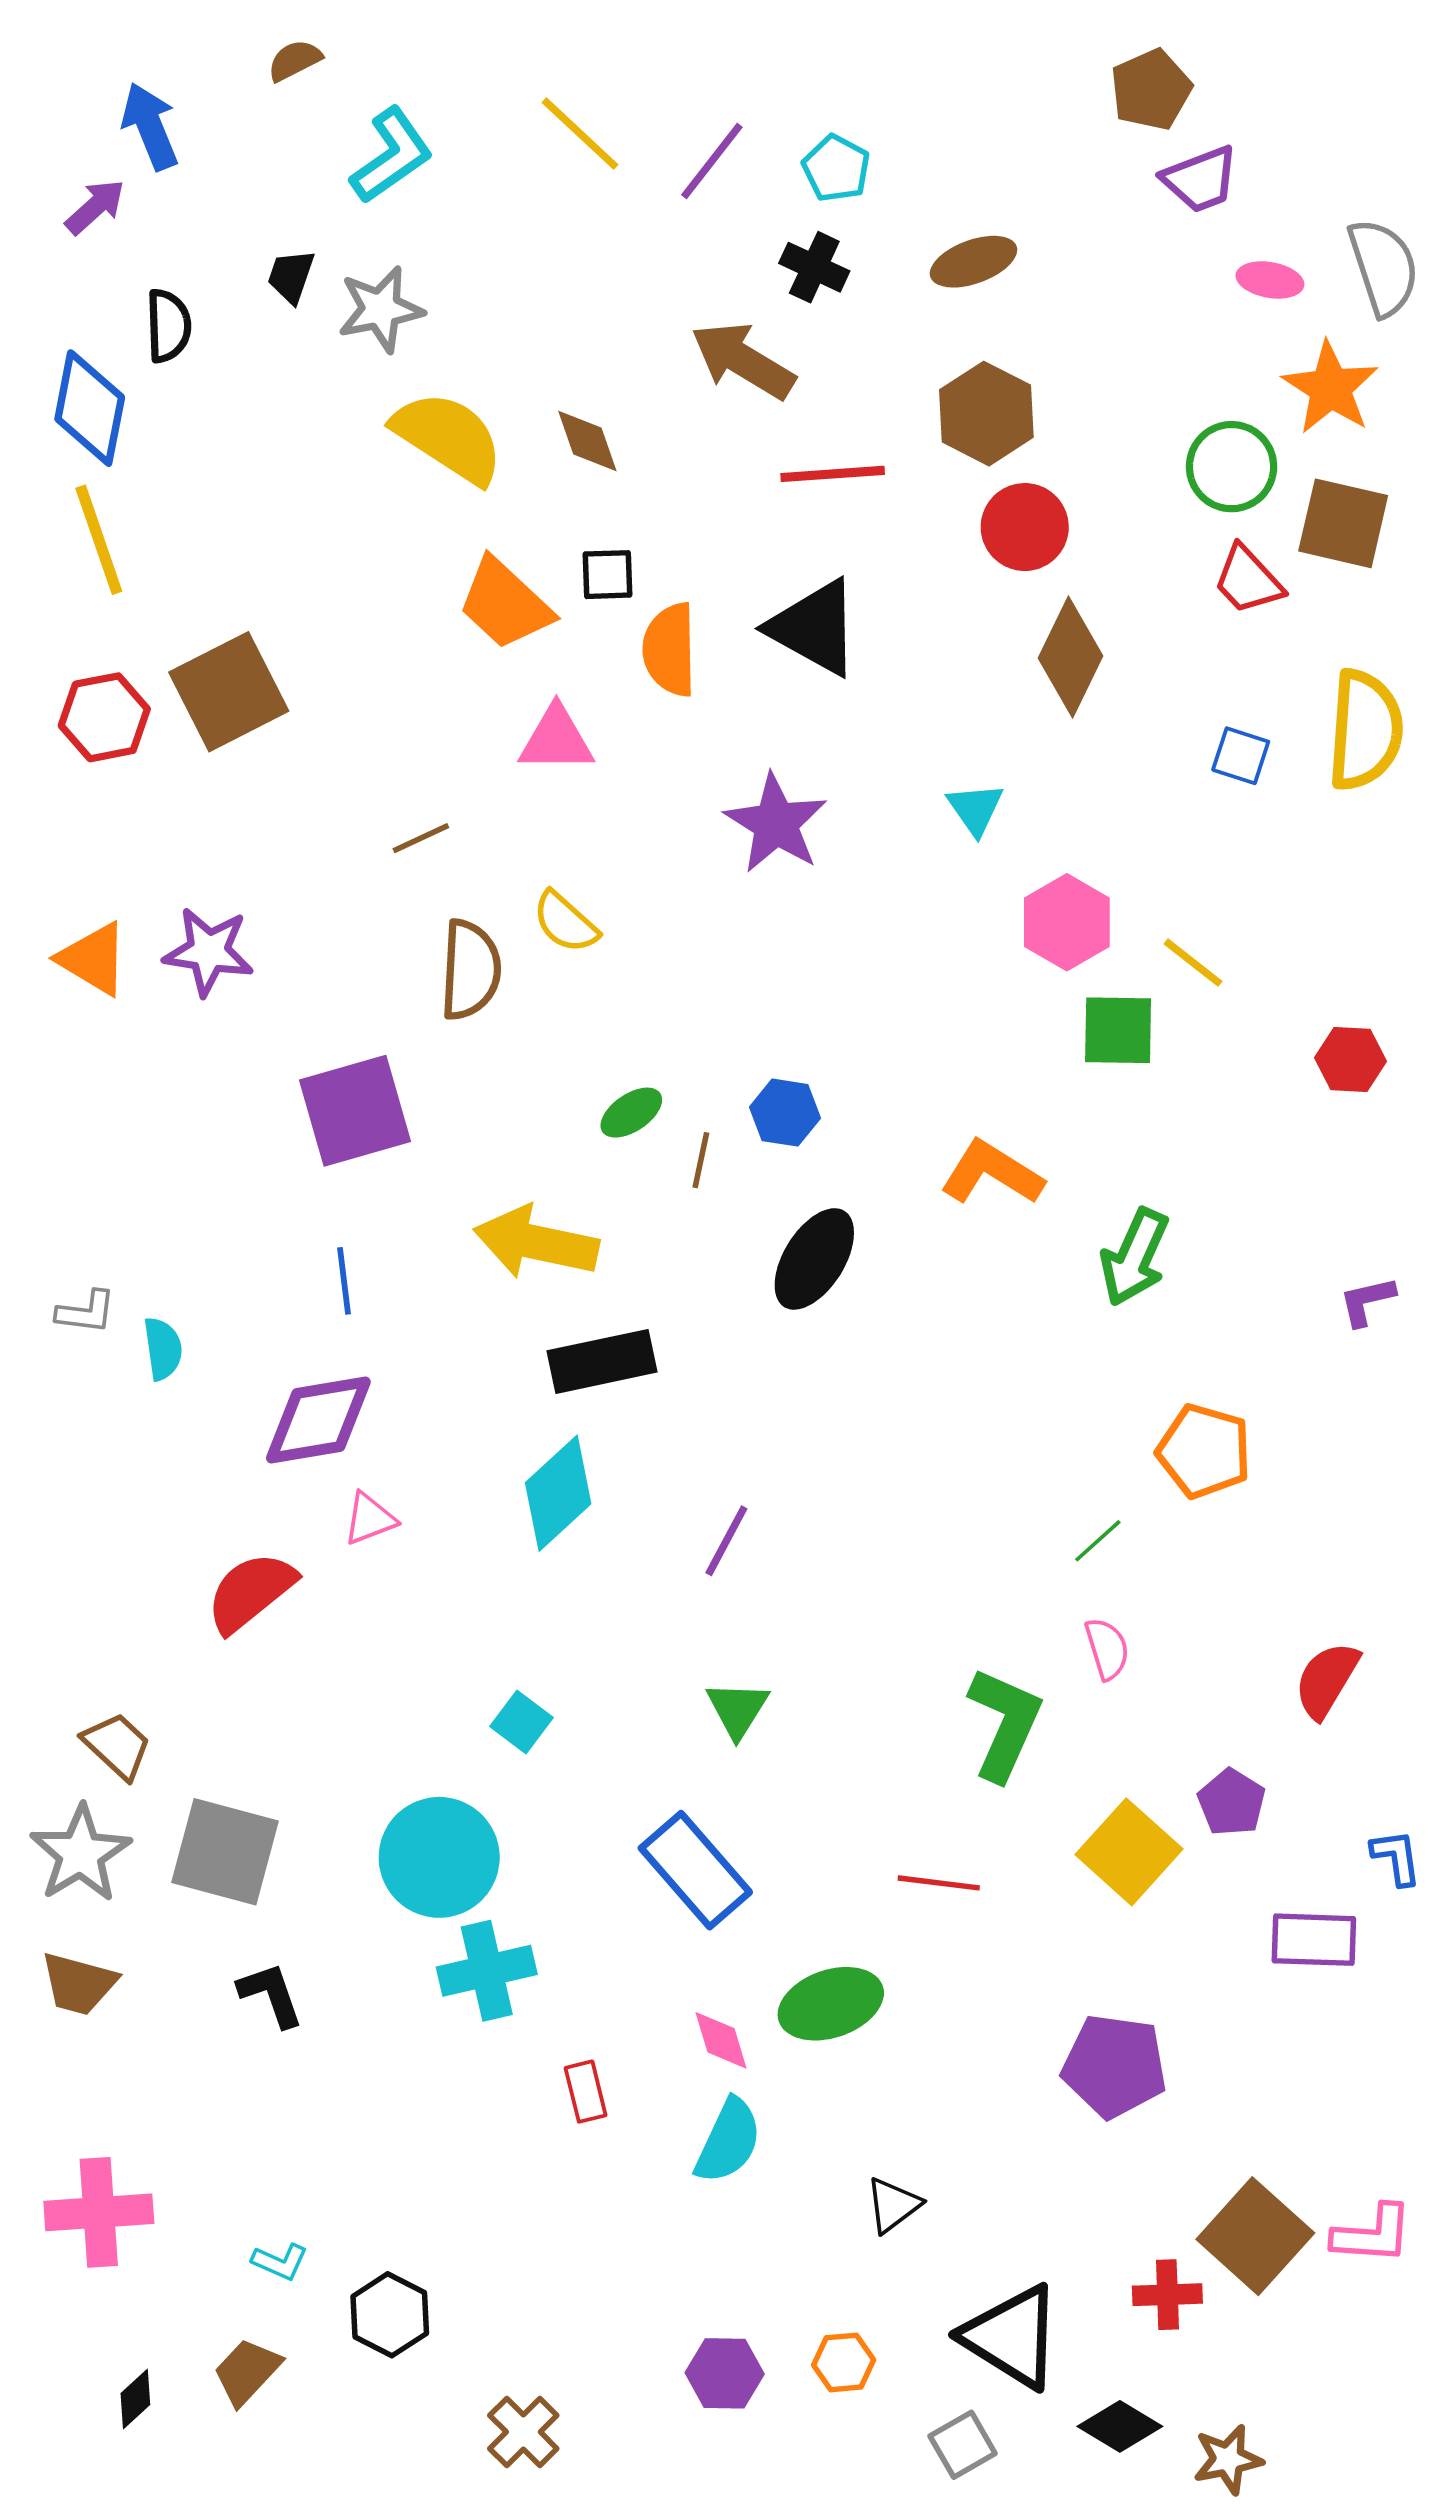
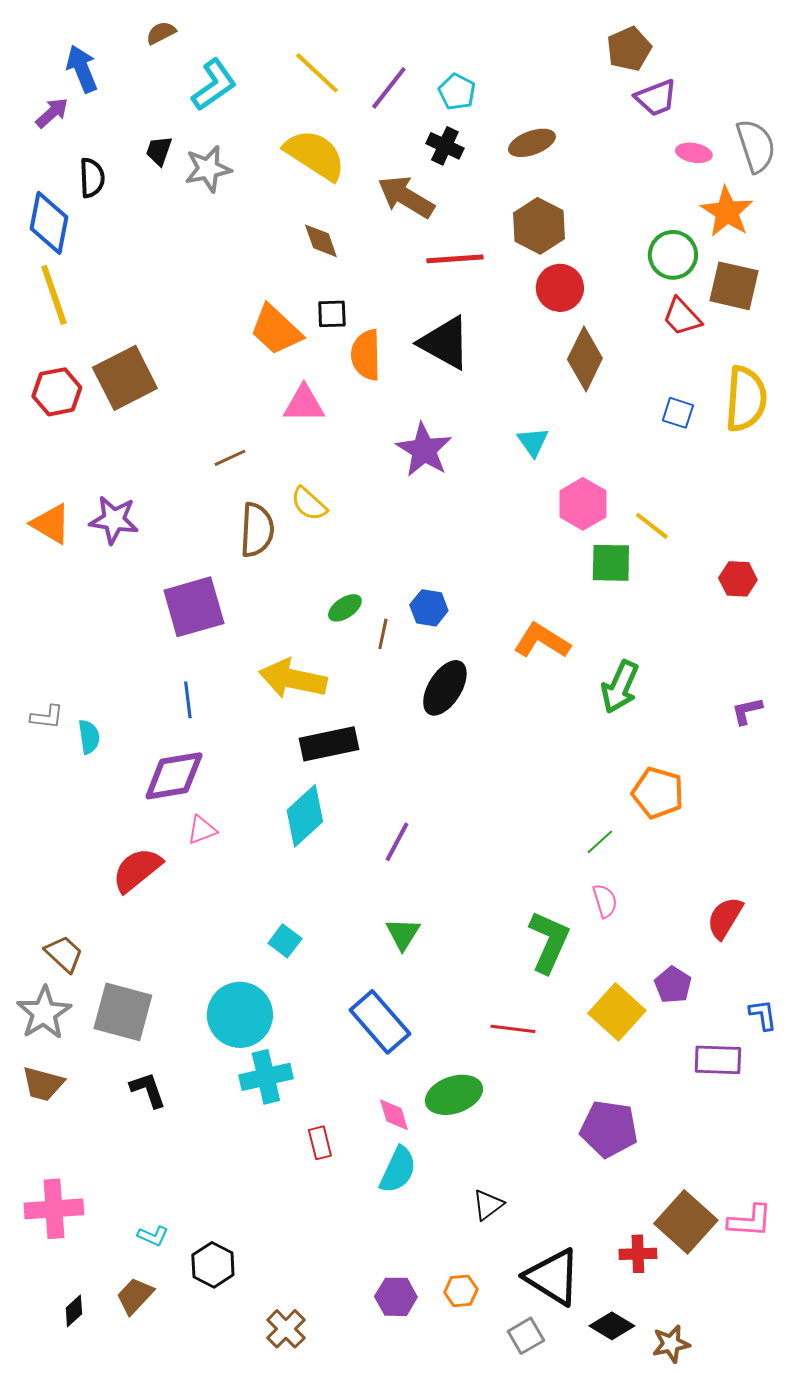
yellow semicircle: (448, 437) -> (315, 155), moved

